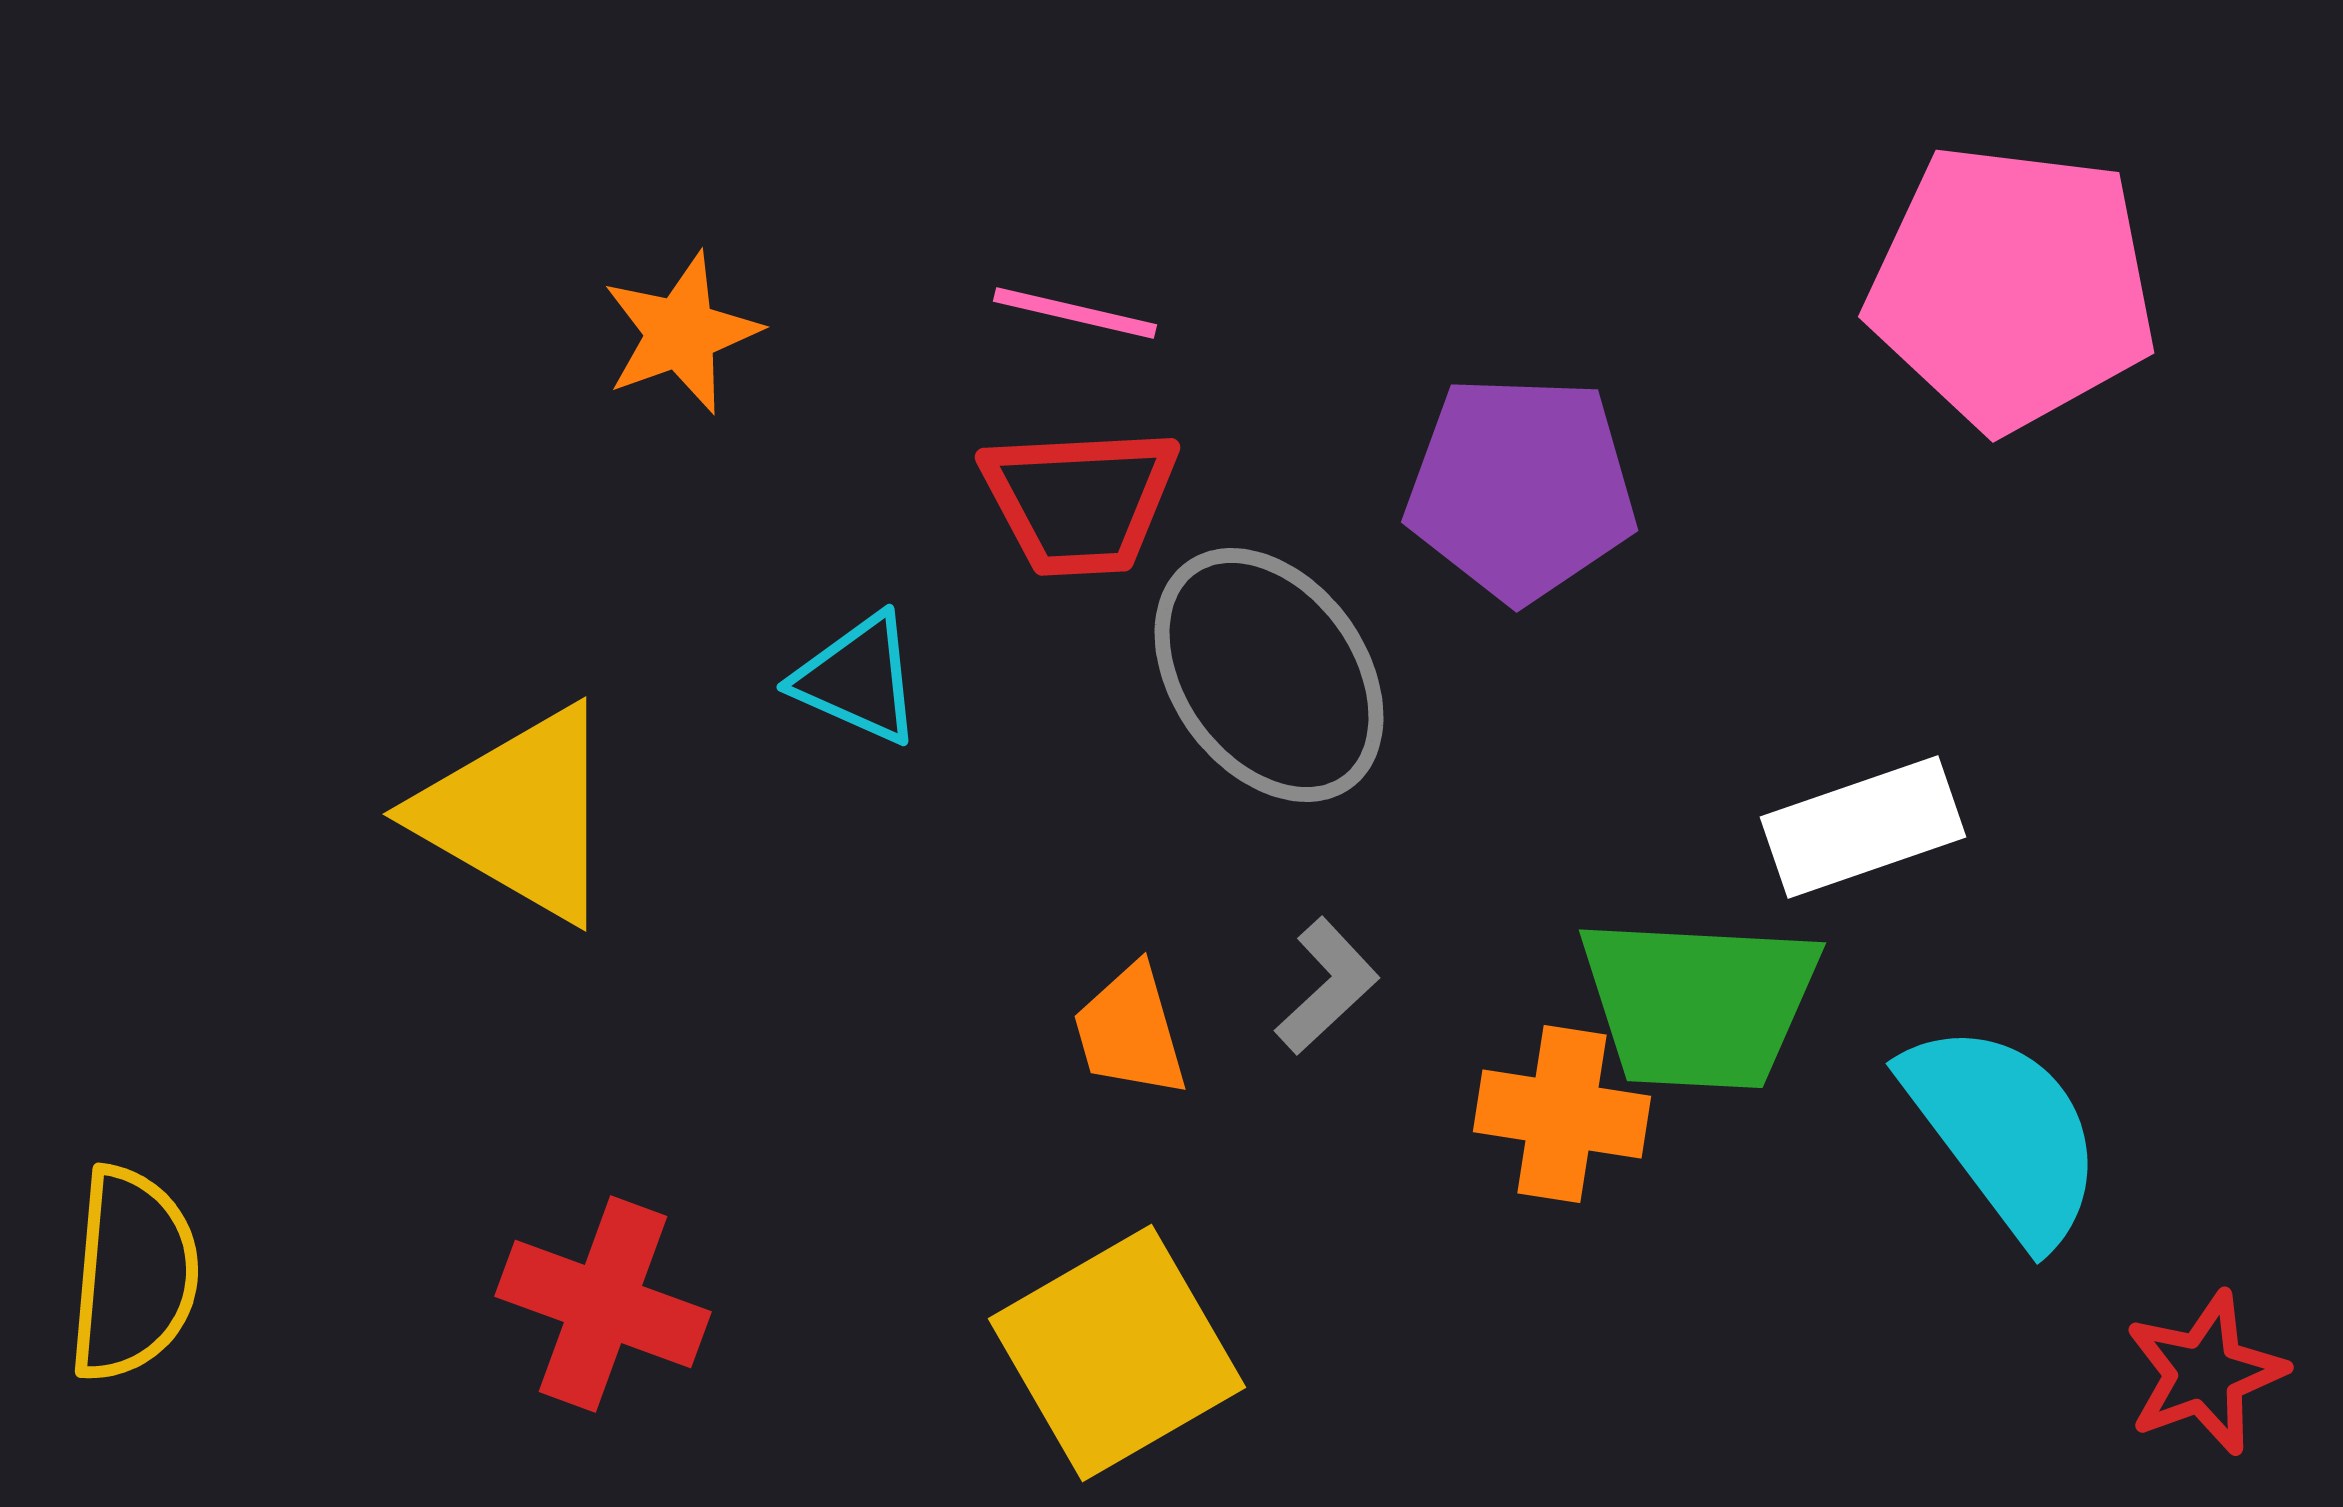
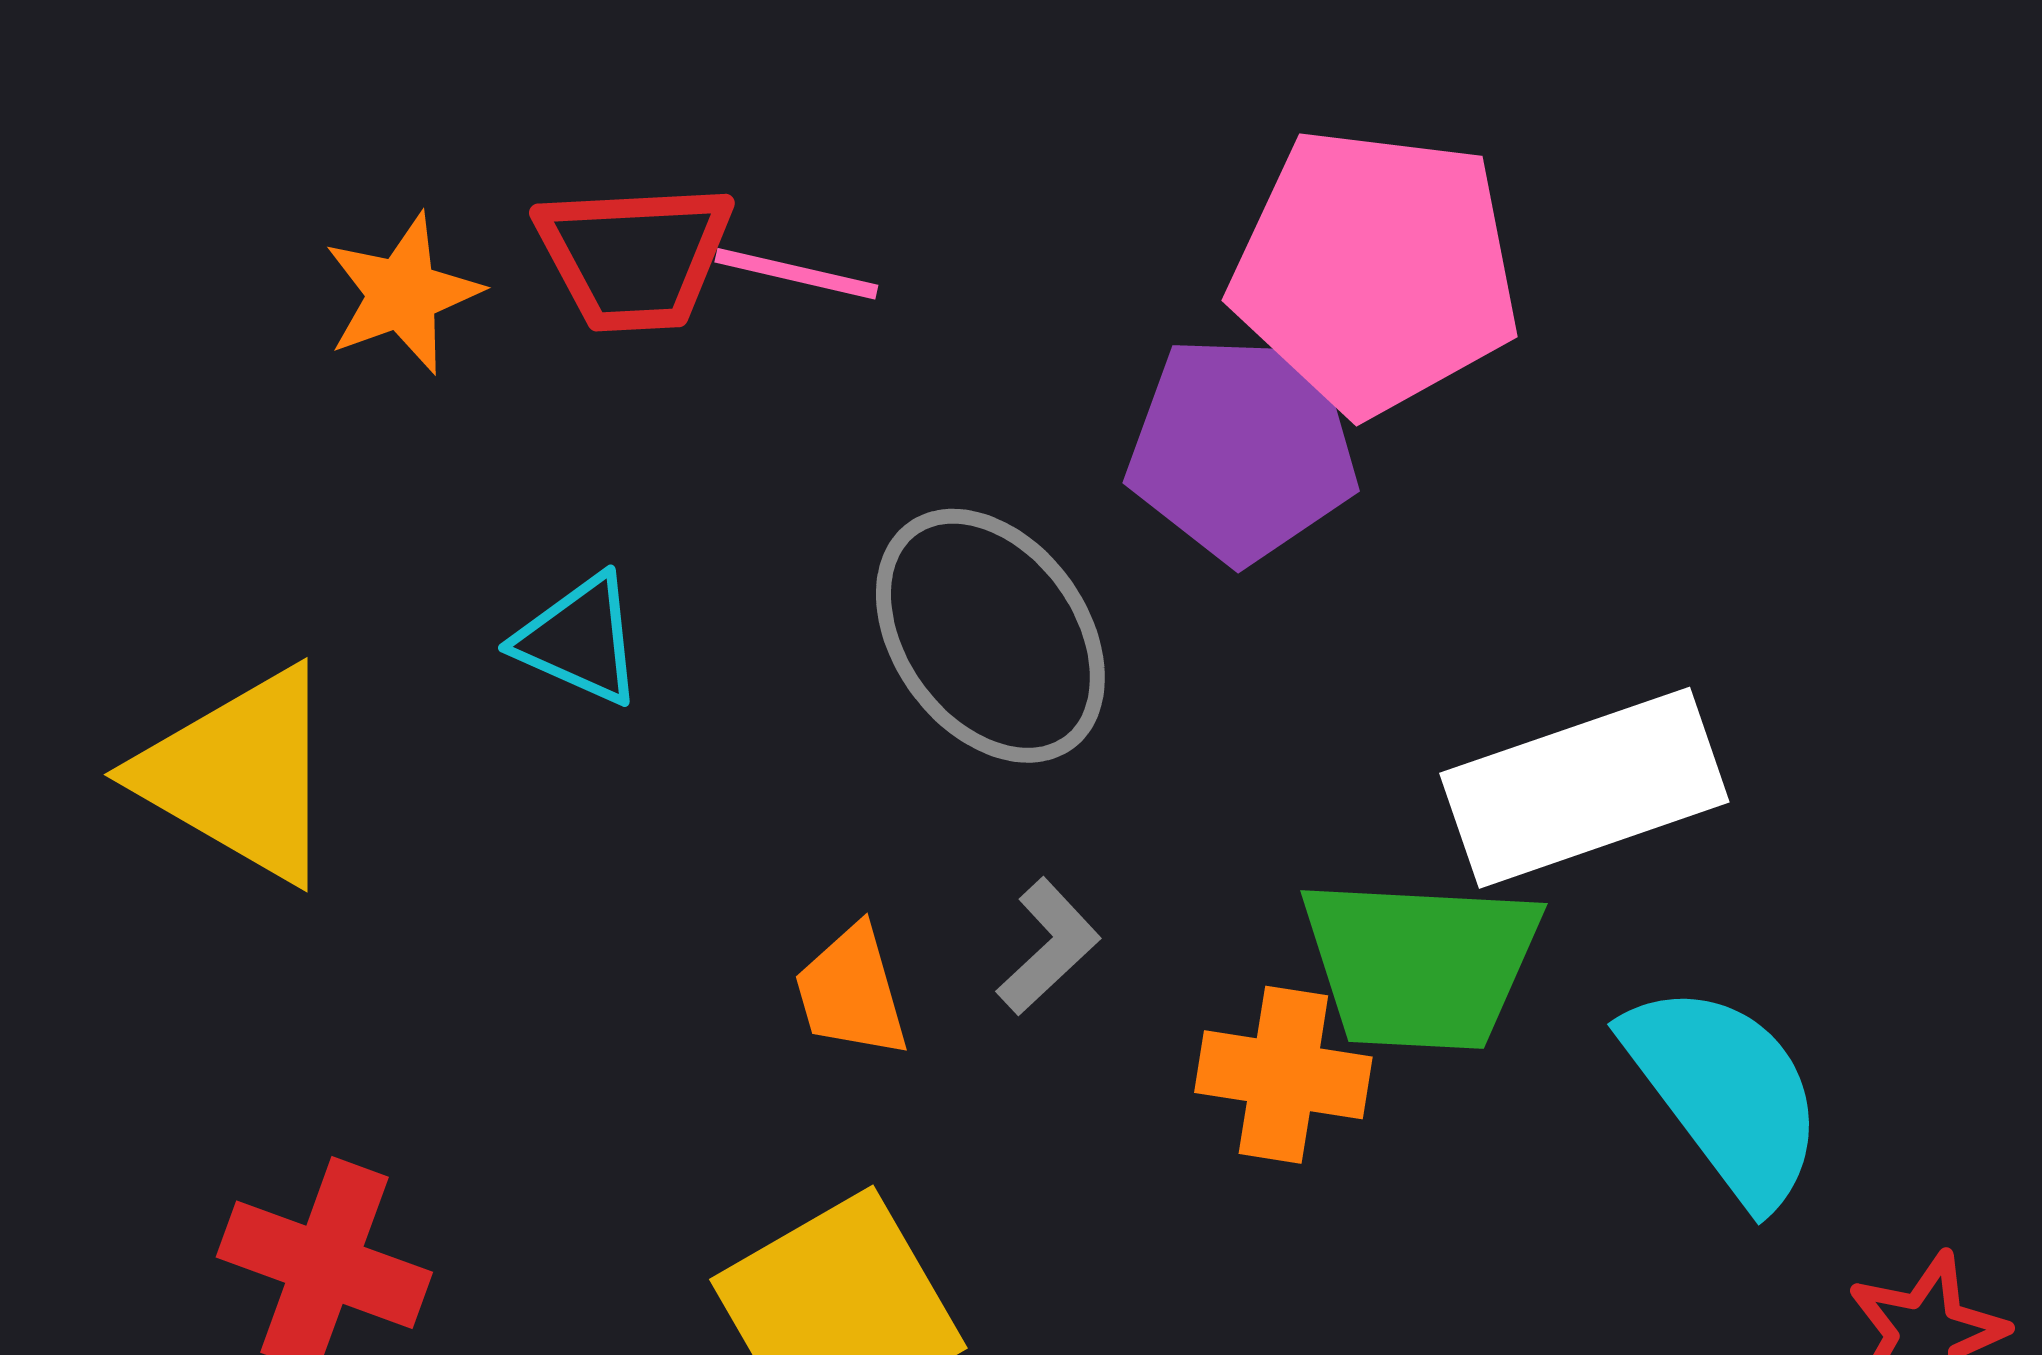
pink pentagon: (2012, 287) -> (1375, 271), moved
red trapezoid: (1080, 501) -> (634, 257), moved
white rectangle: (1863, 827) -> (1584, 788), size x1.4

